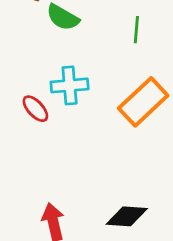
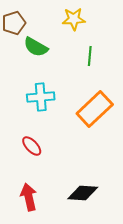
red ellipse: (35, 109) -> (32, 146), moved

